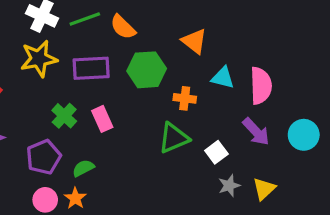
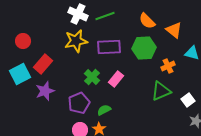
orange semicircle: (123, 27) -> (147, 21), moved
orange cross: (185, 98) -> (168, 66), turned -32
pink rectangle: (102, 119) -> (116, 79), turned 63

